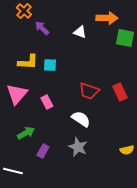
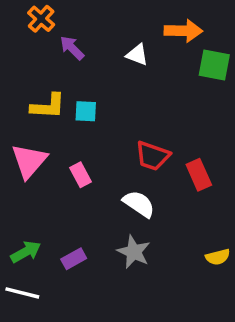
red rectangle: (120, 92) -> (199, 175), moved
green arrow: (26, 133) -> (26, 252), moved
purple rectangle: (43, 151) -> (74, 259), turned 32

